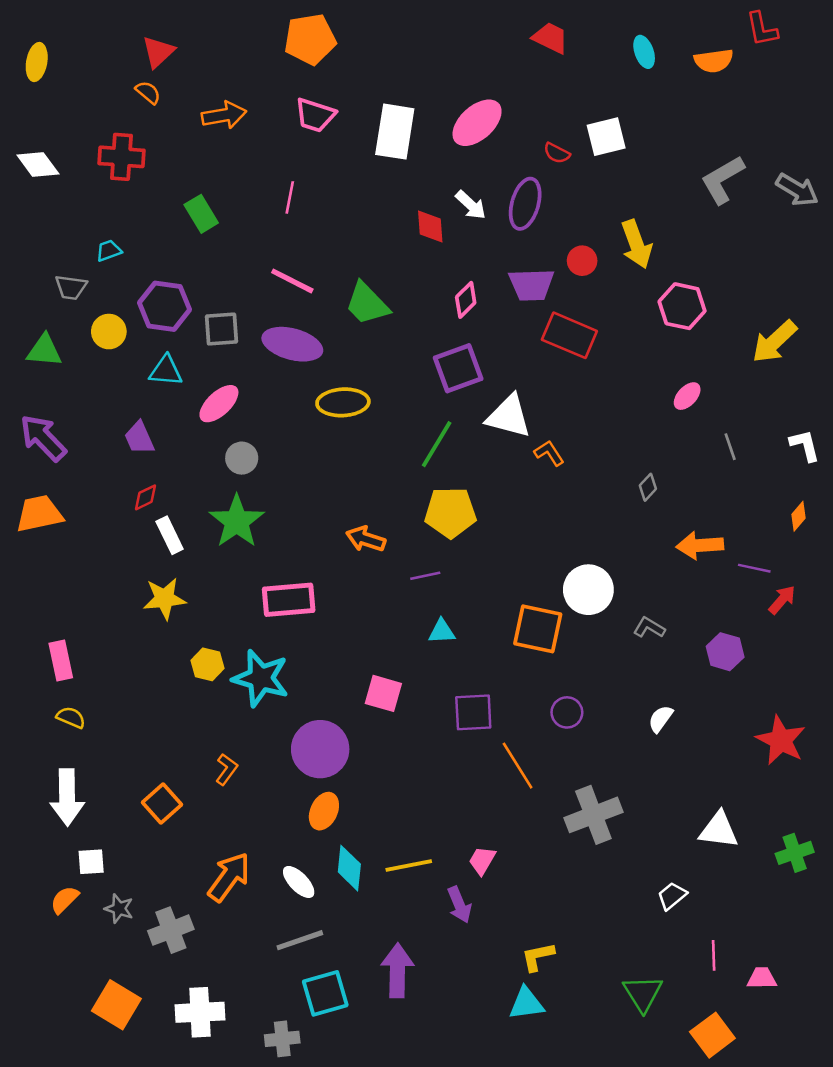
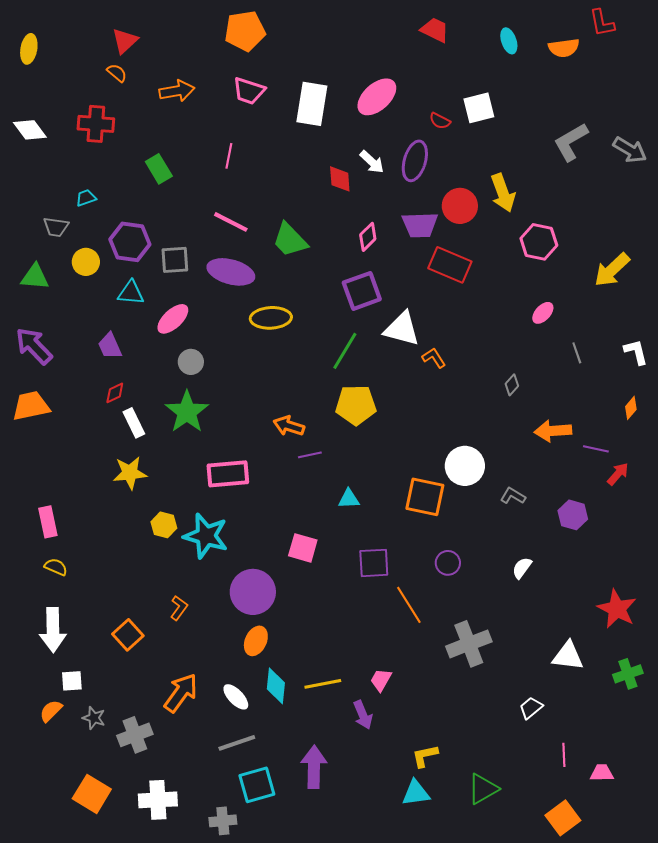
red circle: (582, 261) -> (460, 206), size x1.5
purple line: (425, 576) -> (310, 455), moved
red star: (781, 740) -> (617, 609), moved
green triangle: (643, 993) -> (483, 789), moved, turned 32

